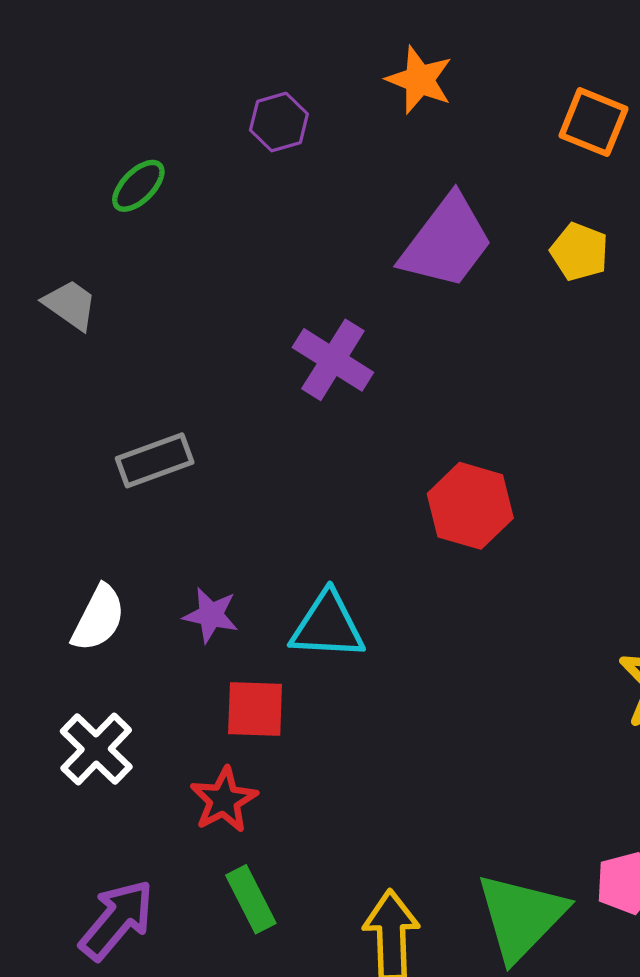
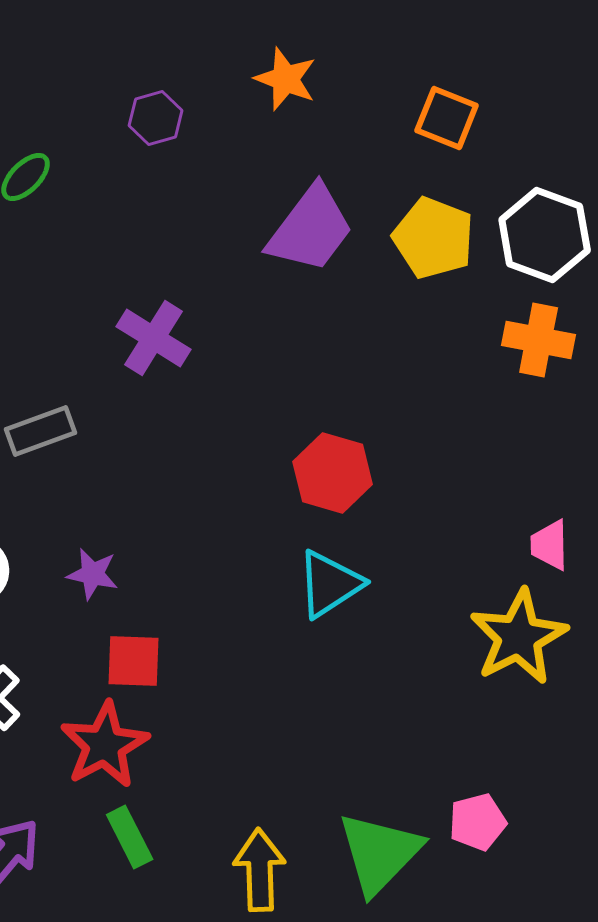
yellow pentagon: (579, 252) -> (434, 238), size x1.5
purple cross: (333, 360) -> (154, 338), moved
cyan triangle: (328, 626) -> (330, 584), moved, turned -36
red star: (224, 800) -> (105, 745), size x1.4

